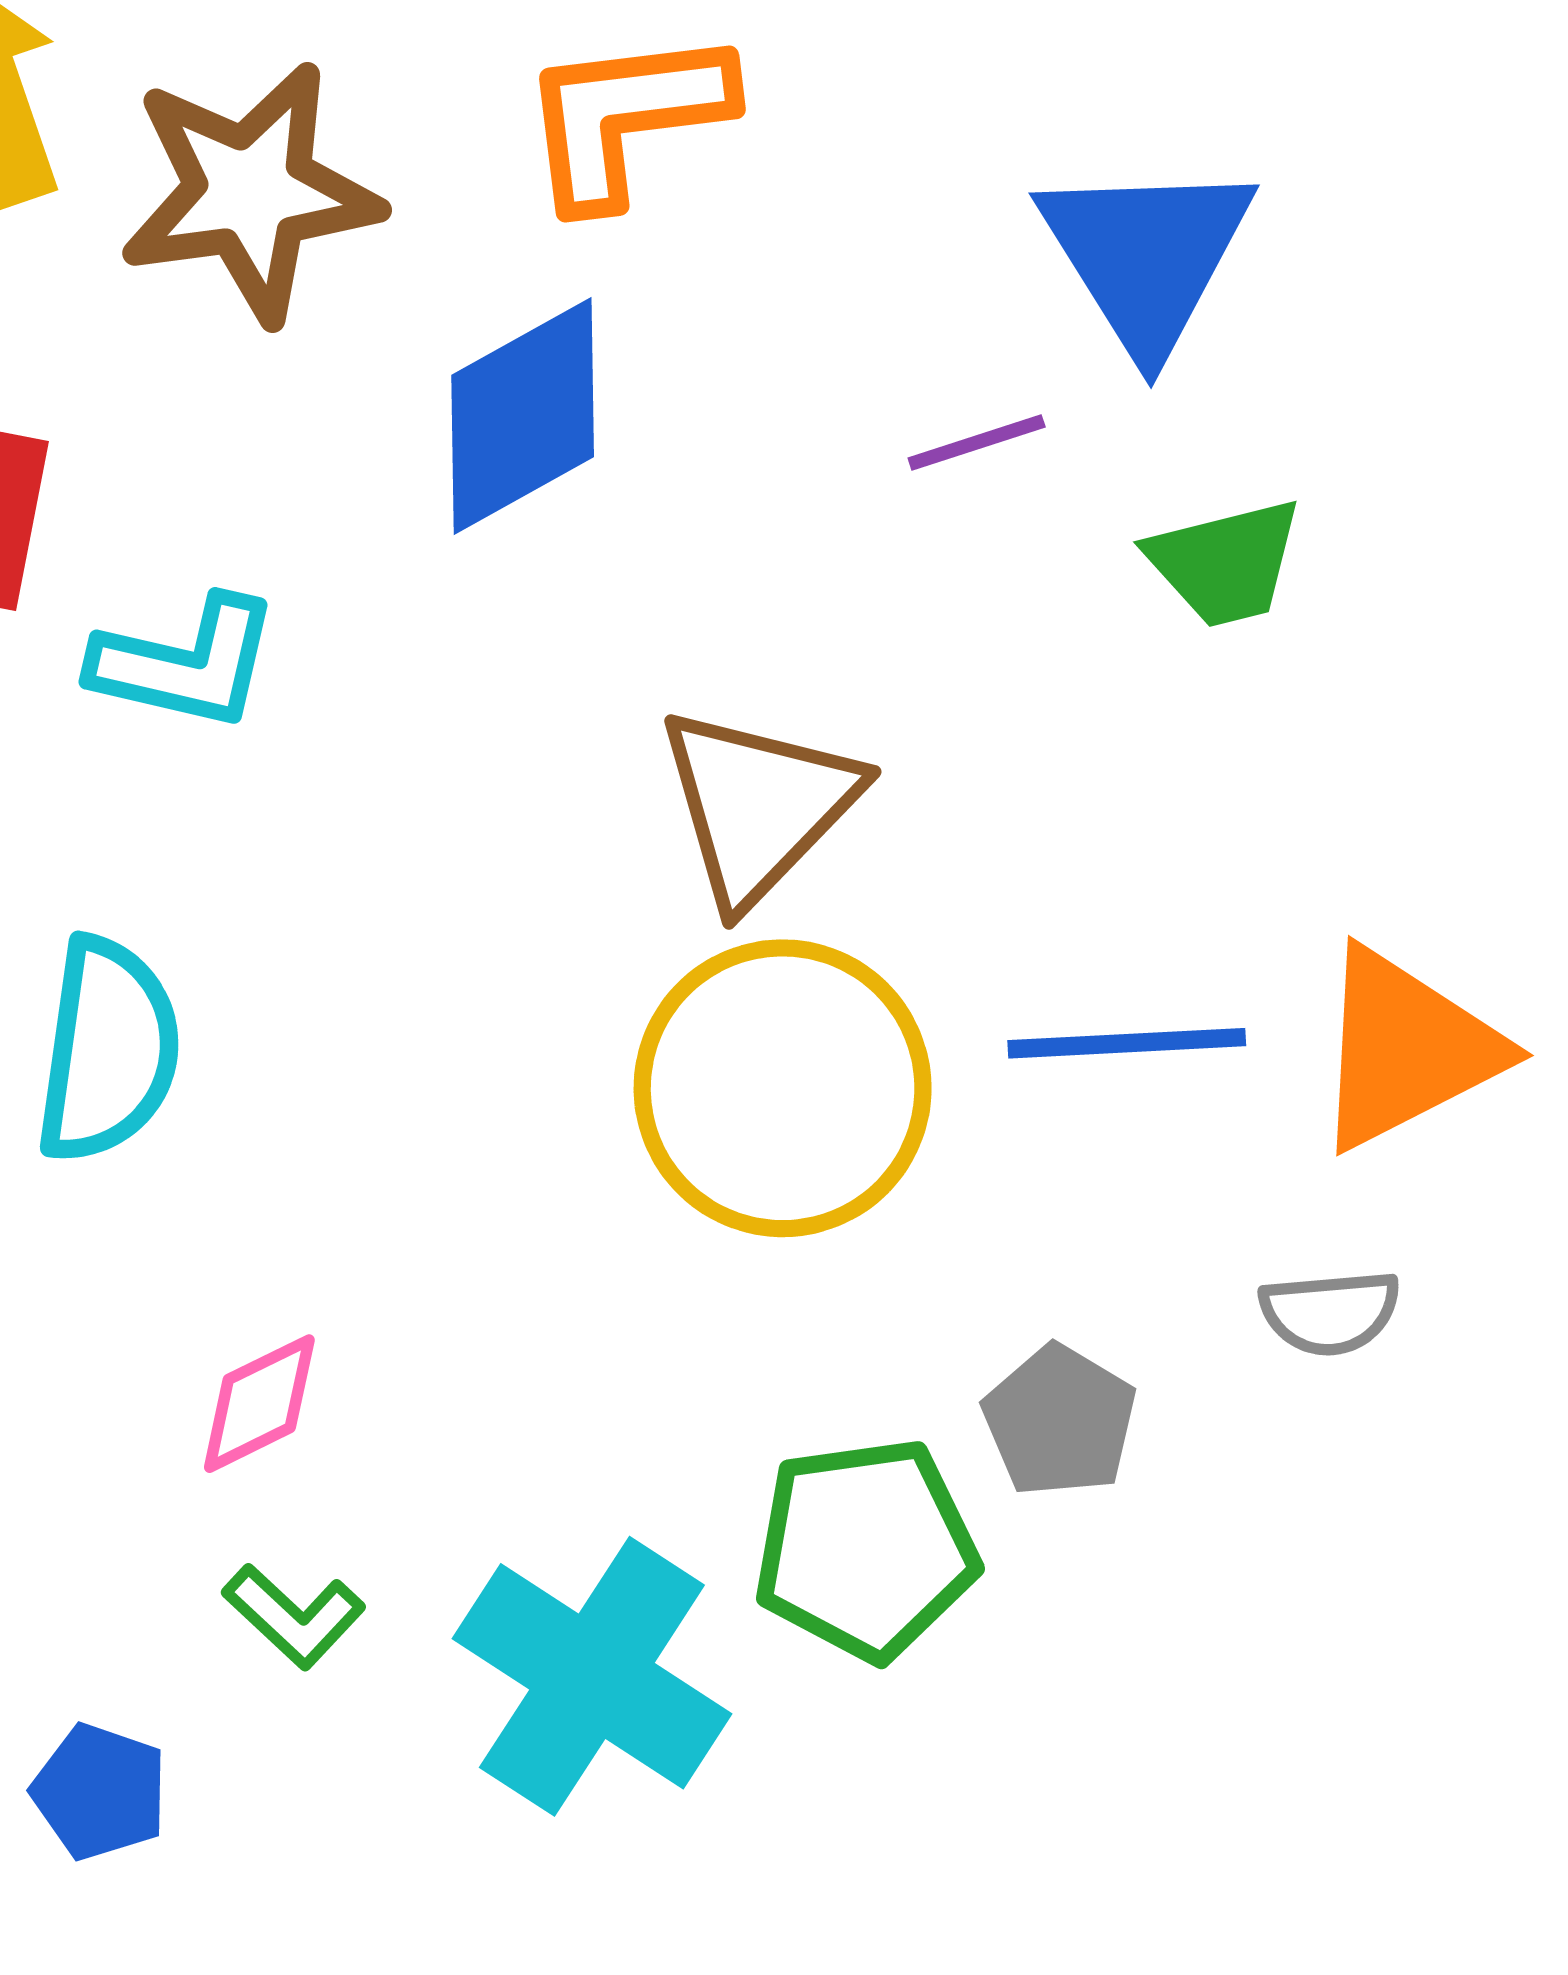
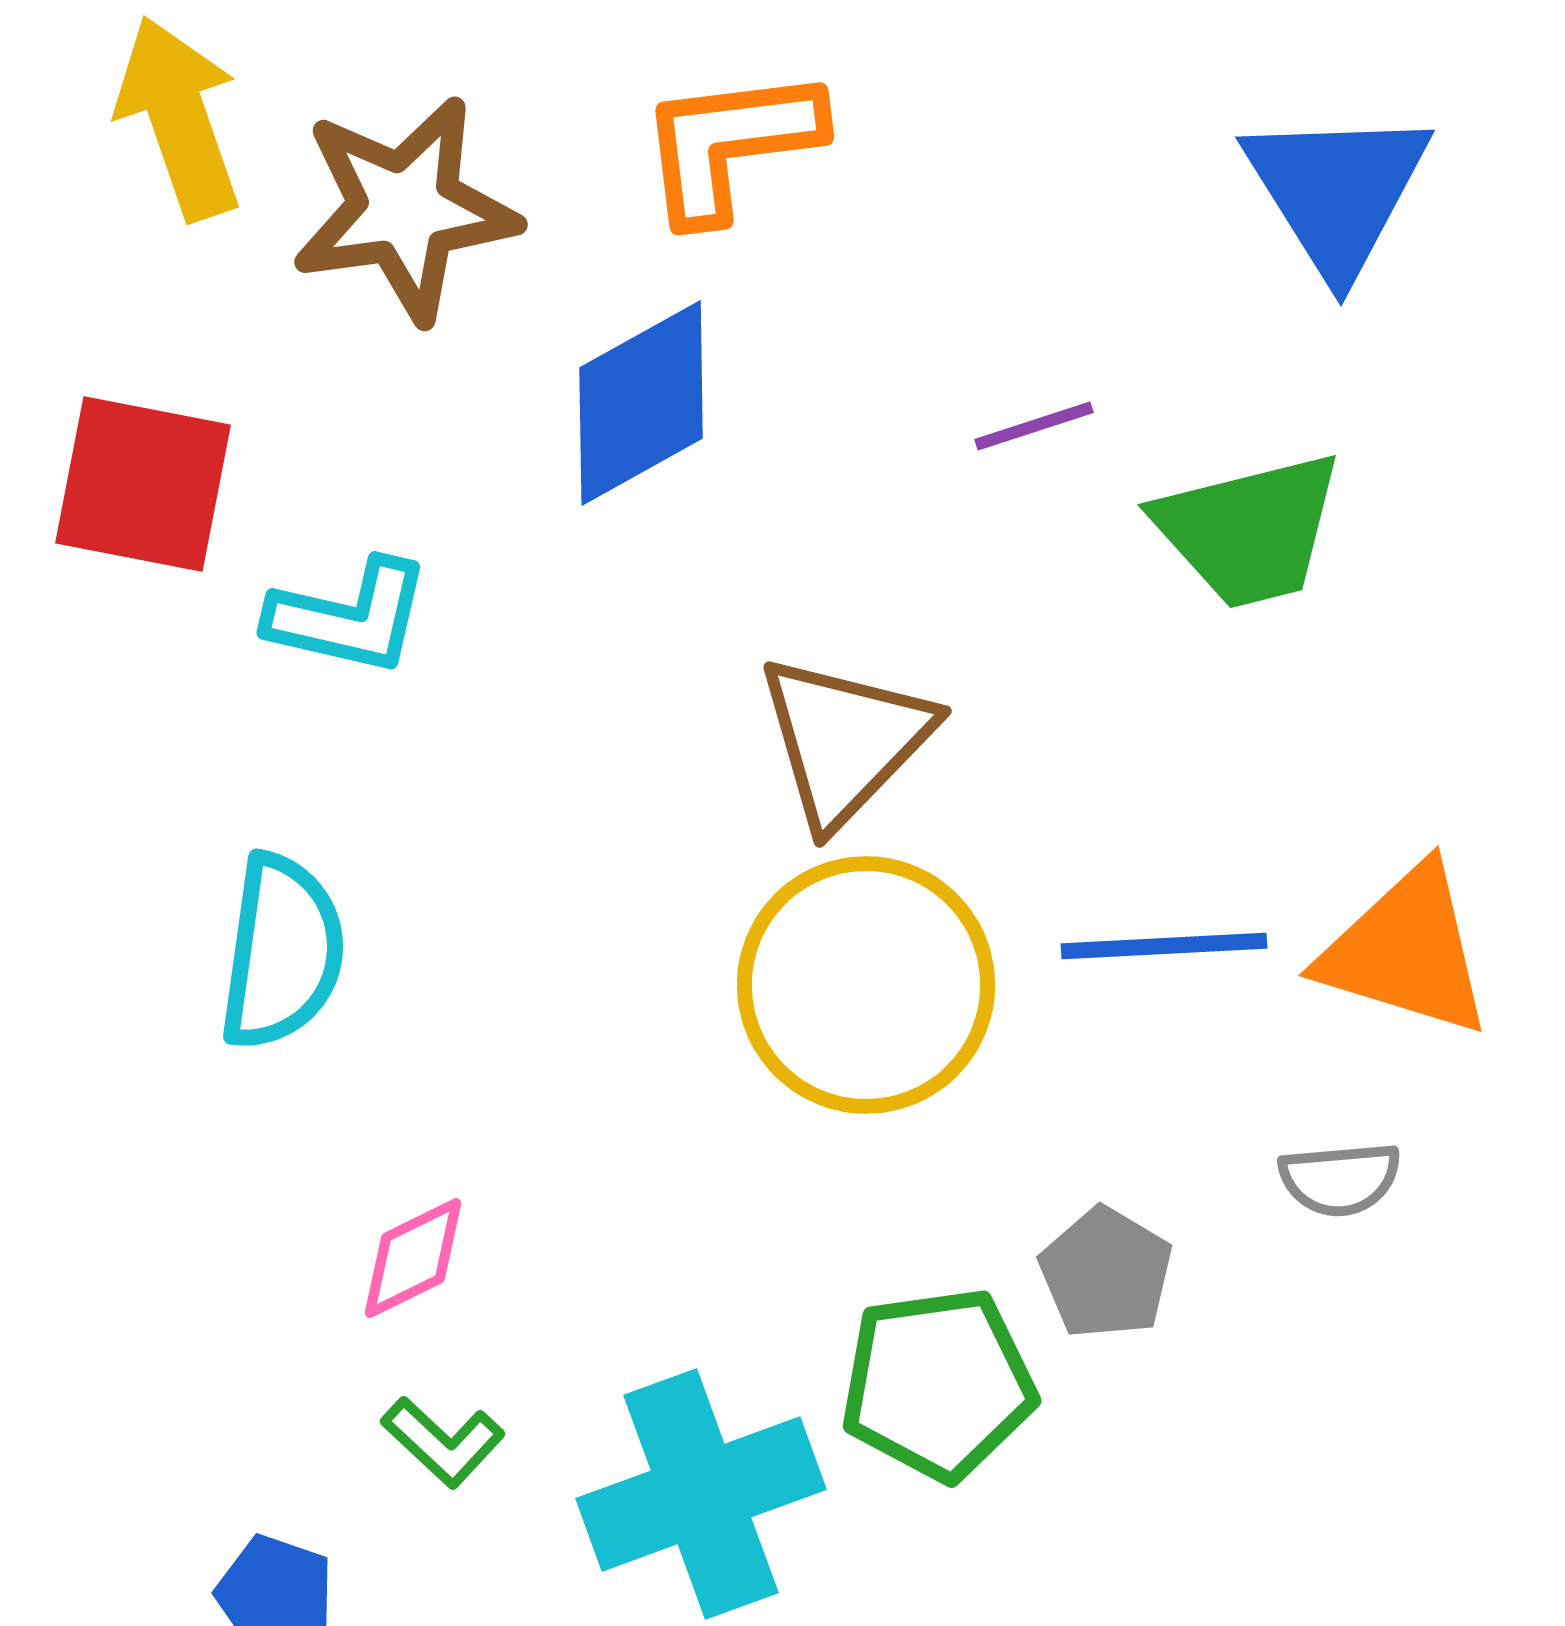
blue triangle: (1146, 255) -> (1337, 191), moved
green trapezoid: (1225, 563) -> (1249, 530), size x1.4
orange triangle: (1406, 1049) -> (1406, 951), turned 44
cyan cross: (592, 1676) -> (701, 1494), turned 37

